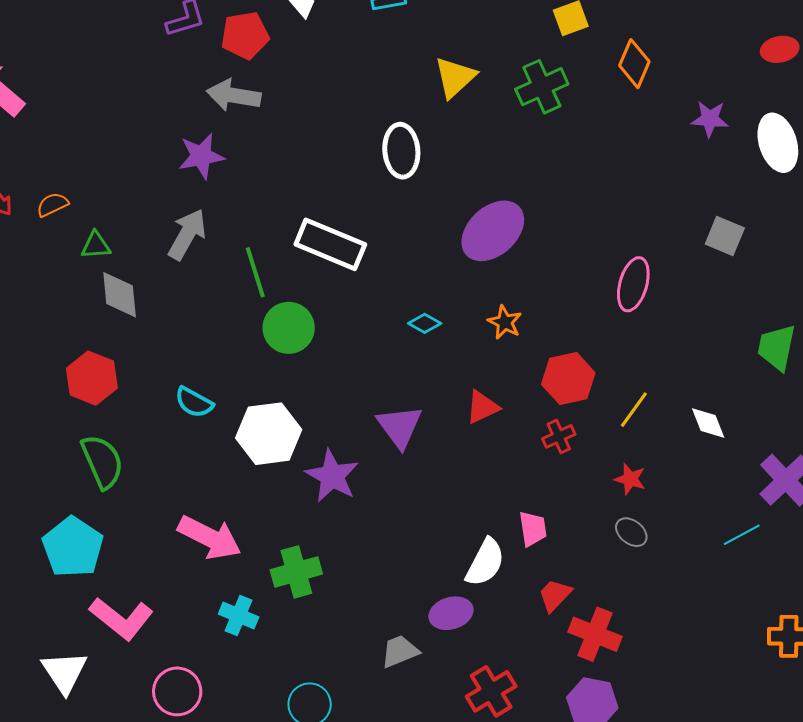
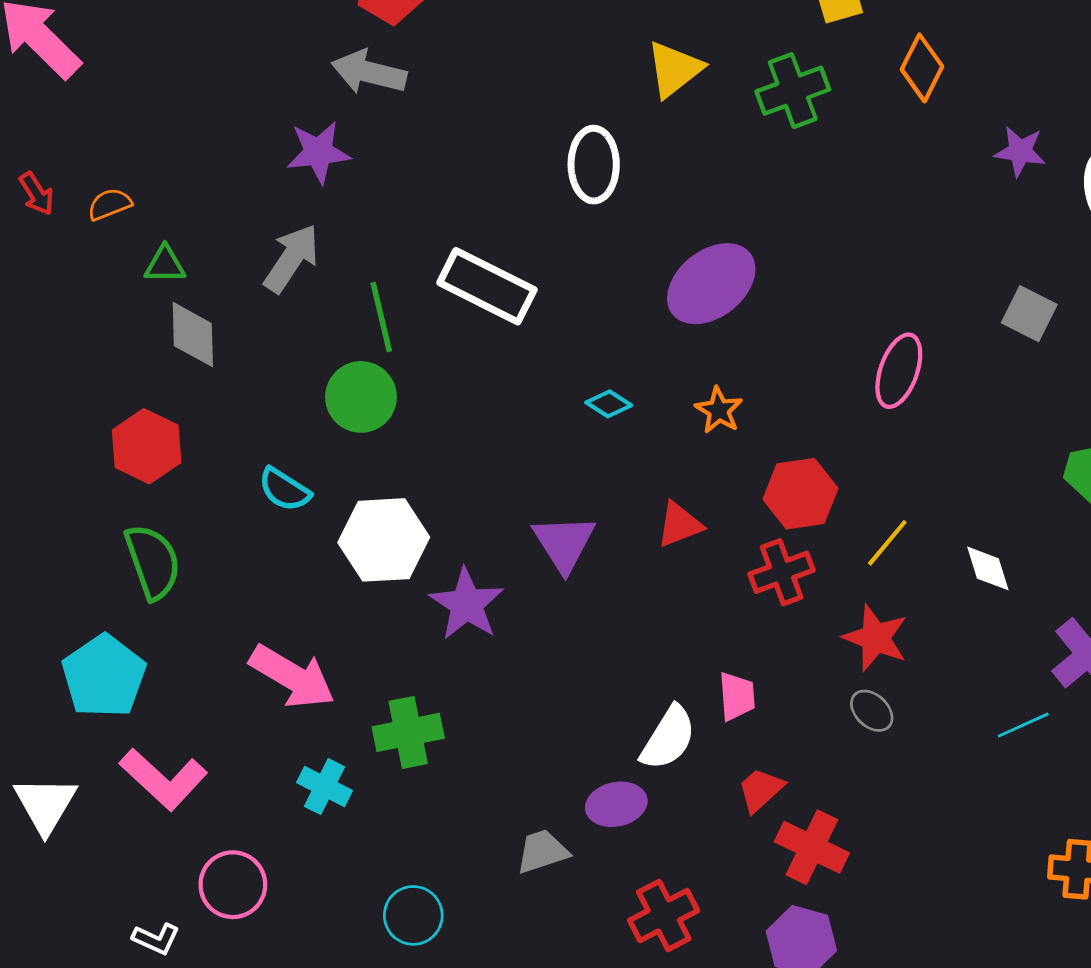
green circle: (289, 328) -> (361, 397), moved
red cross: (559, 436) -> (782, 572), size x1.4
red star: (630, 479) -> (875, 638), size x1.5
white triangle: (64, 672) -> (45, 804), moved

